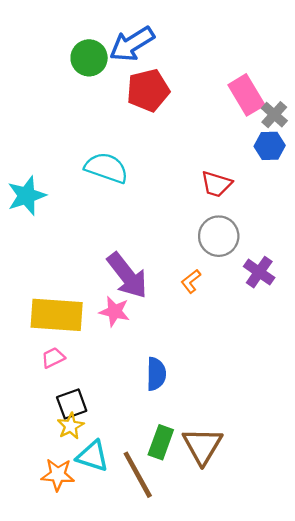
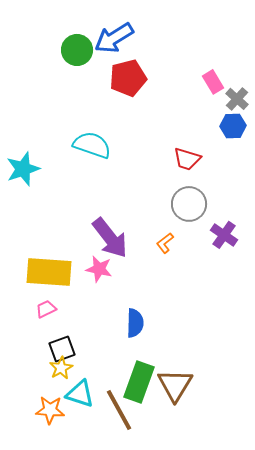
pink rectangle: (246, 95) -> (213, 82), size x0.7
green rectangle: (161, 442) -> (139, 382), size x1.4

